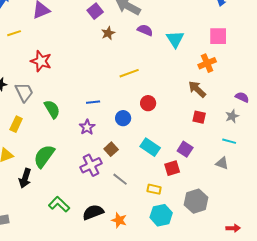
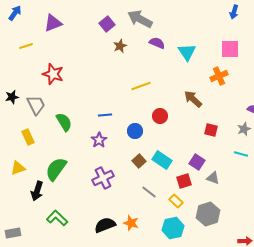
brown arrow: (197, 89) -> (193, 99), moved
yellow rectangle: (16, 124) -> (28, 137), turned -49
brown square: (111, 149) -> (139, 161), moved
gray triangle: (222, 163) -> (213, 178), moved
gray line: (120, 179) -> (149, 192), moved
yellow rectangle: (154, 189) -> (176, 201), moved, turned 32
green L-shape: (59, 204) -> (57, 218), moved
orange star: (119, 220) -> (131, 223), moved

